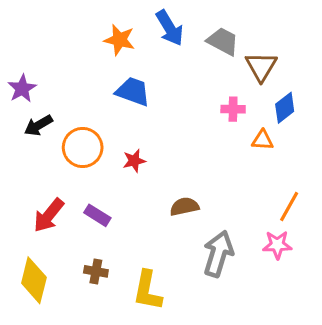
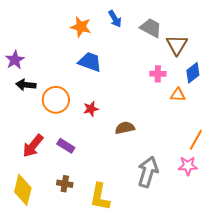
blue arrow: (170, 28) -> (115, 19), size x0.7
black arrow: (38, 125) -> (26, 85), turned 36
brown semicircle: (184, 206) -> (125, 128), moved

